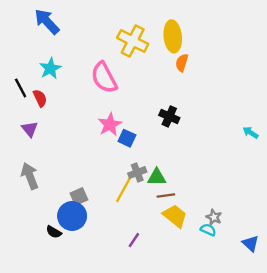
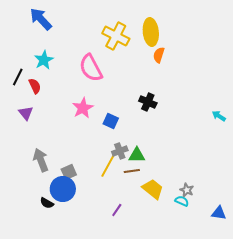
black line: (21, 88) -> (18, 77), turned 54
pink star: (110, 124) -> (83, 108), moved
gray arrow: (30, 176) -> (41, 160), moved
brown line: (166, 195) -> (132, 171), moved
blue triangle: (251, 243) -> (219, 213), turned -35

